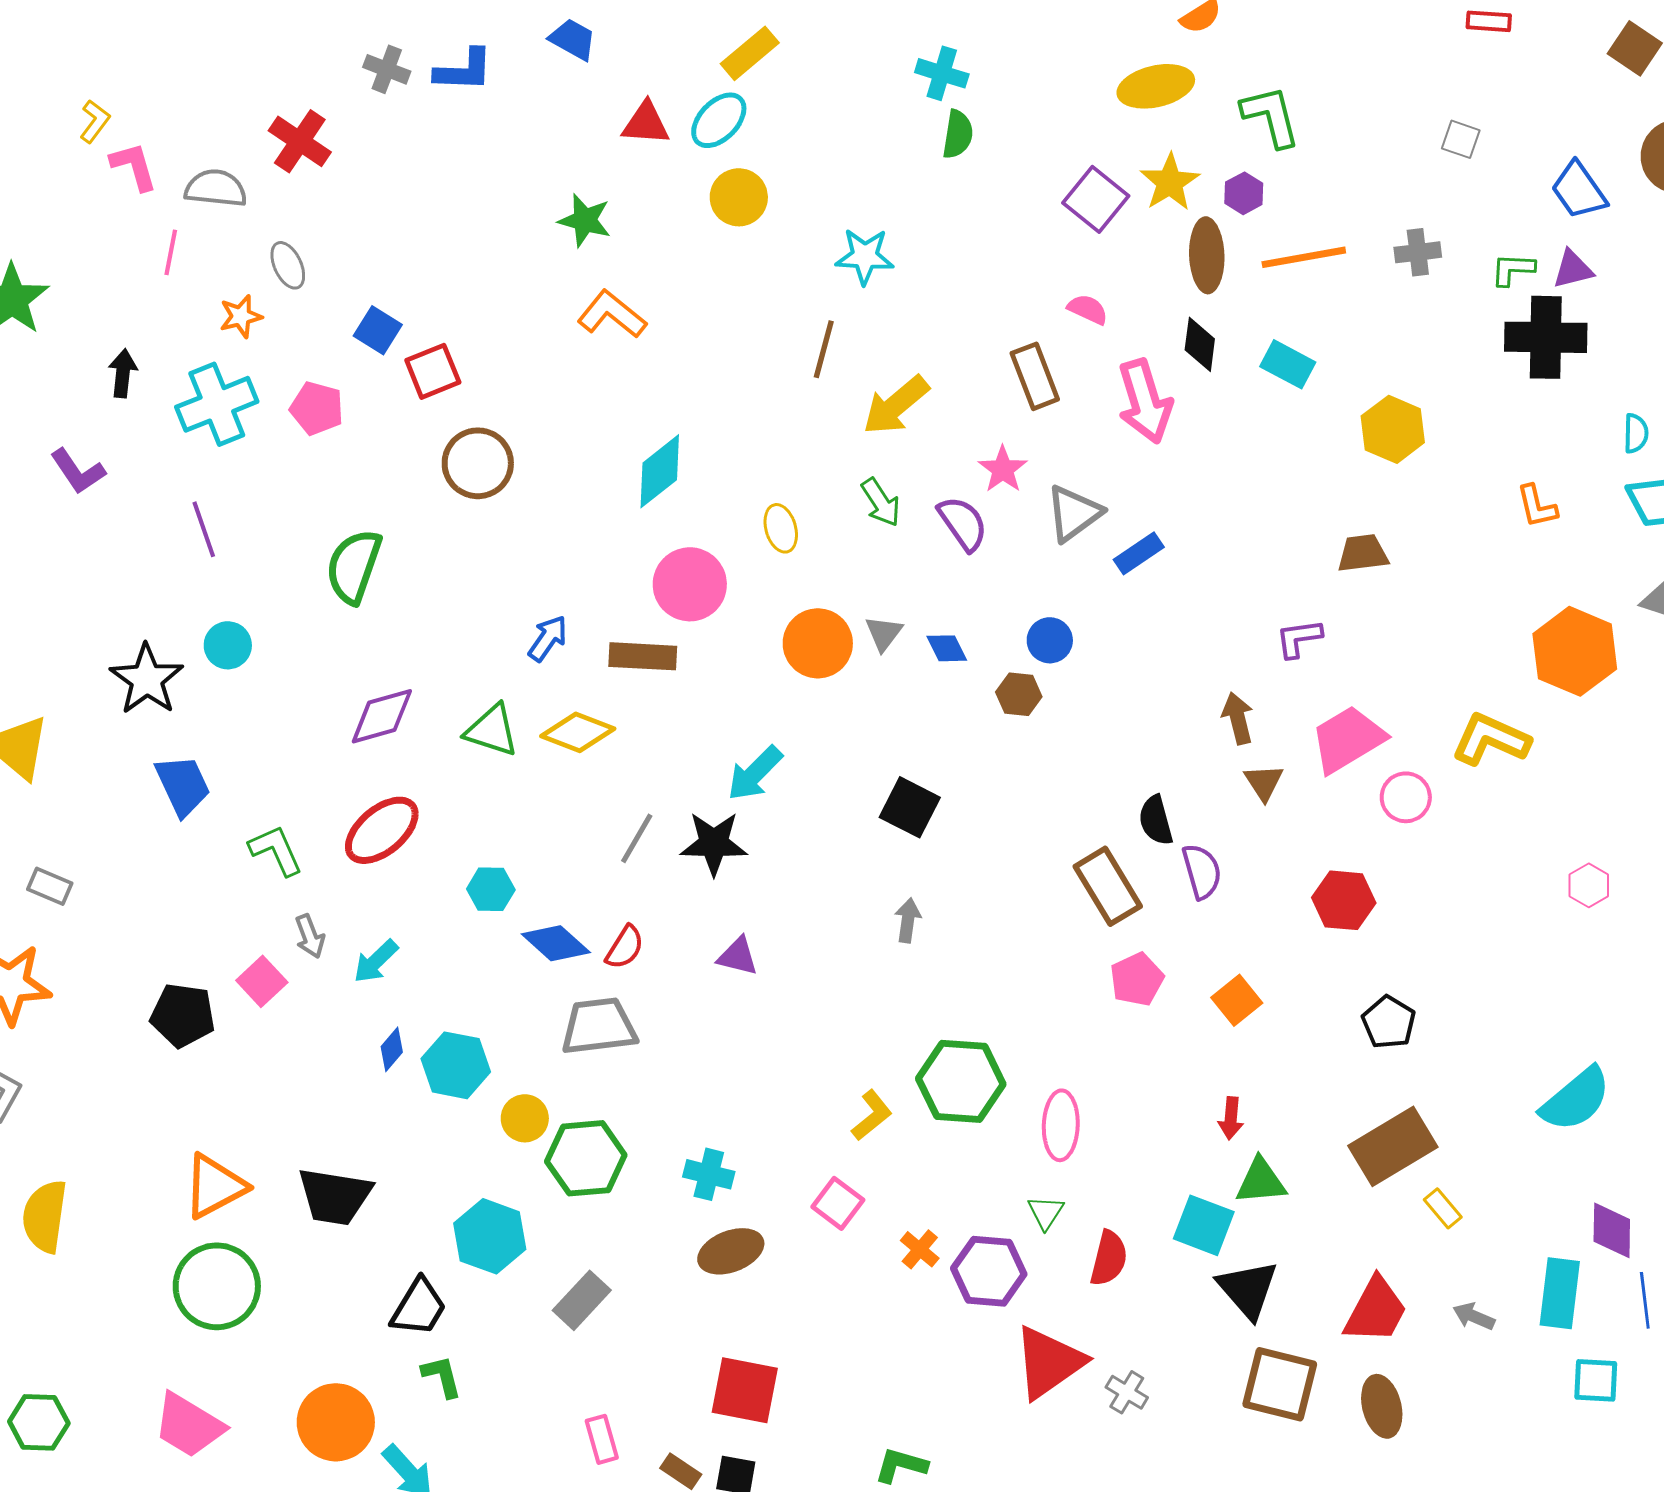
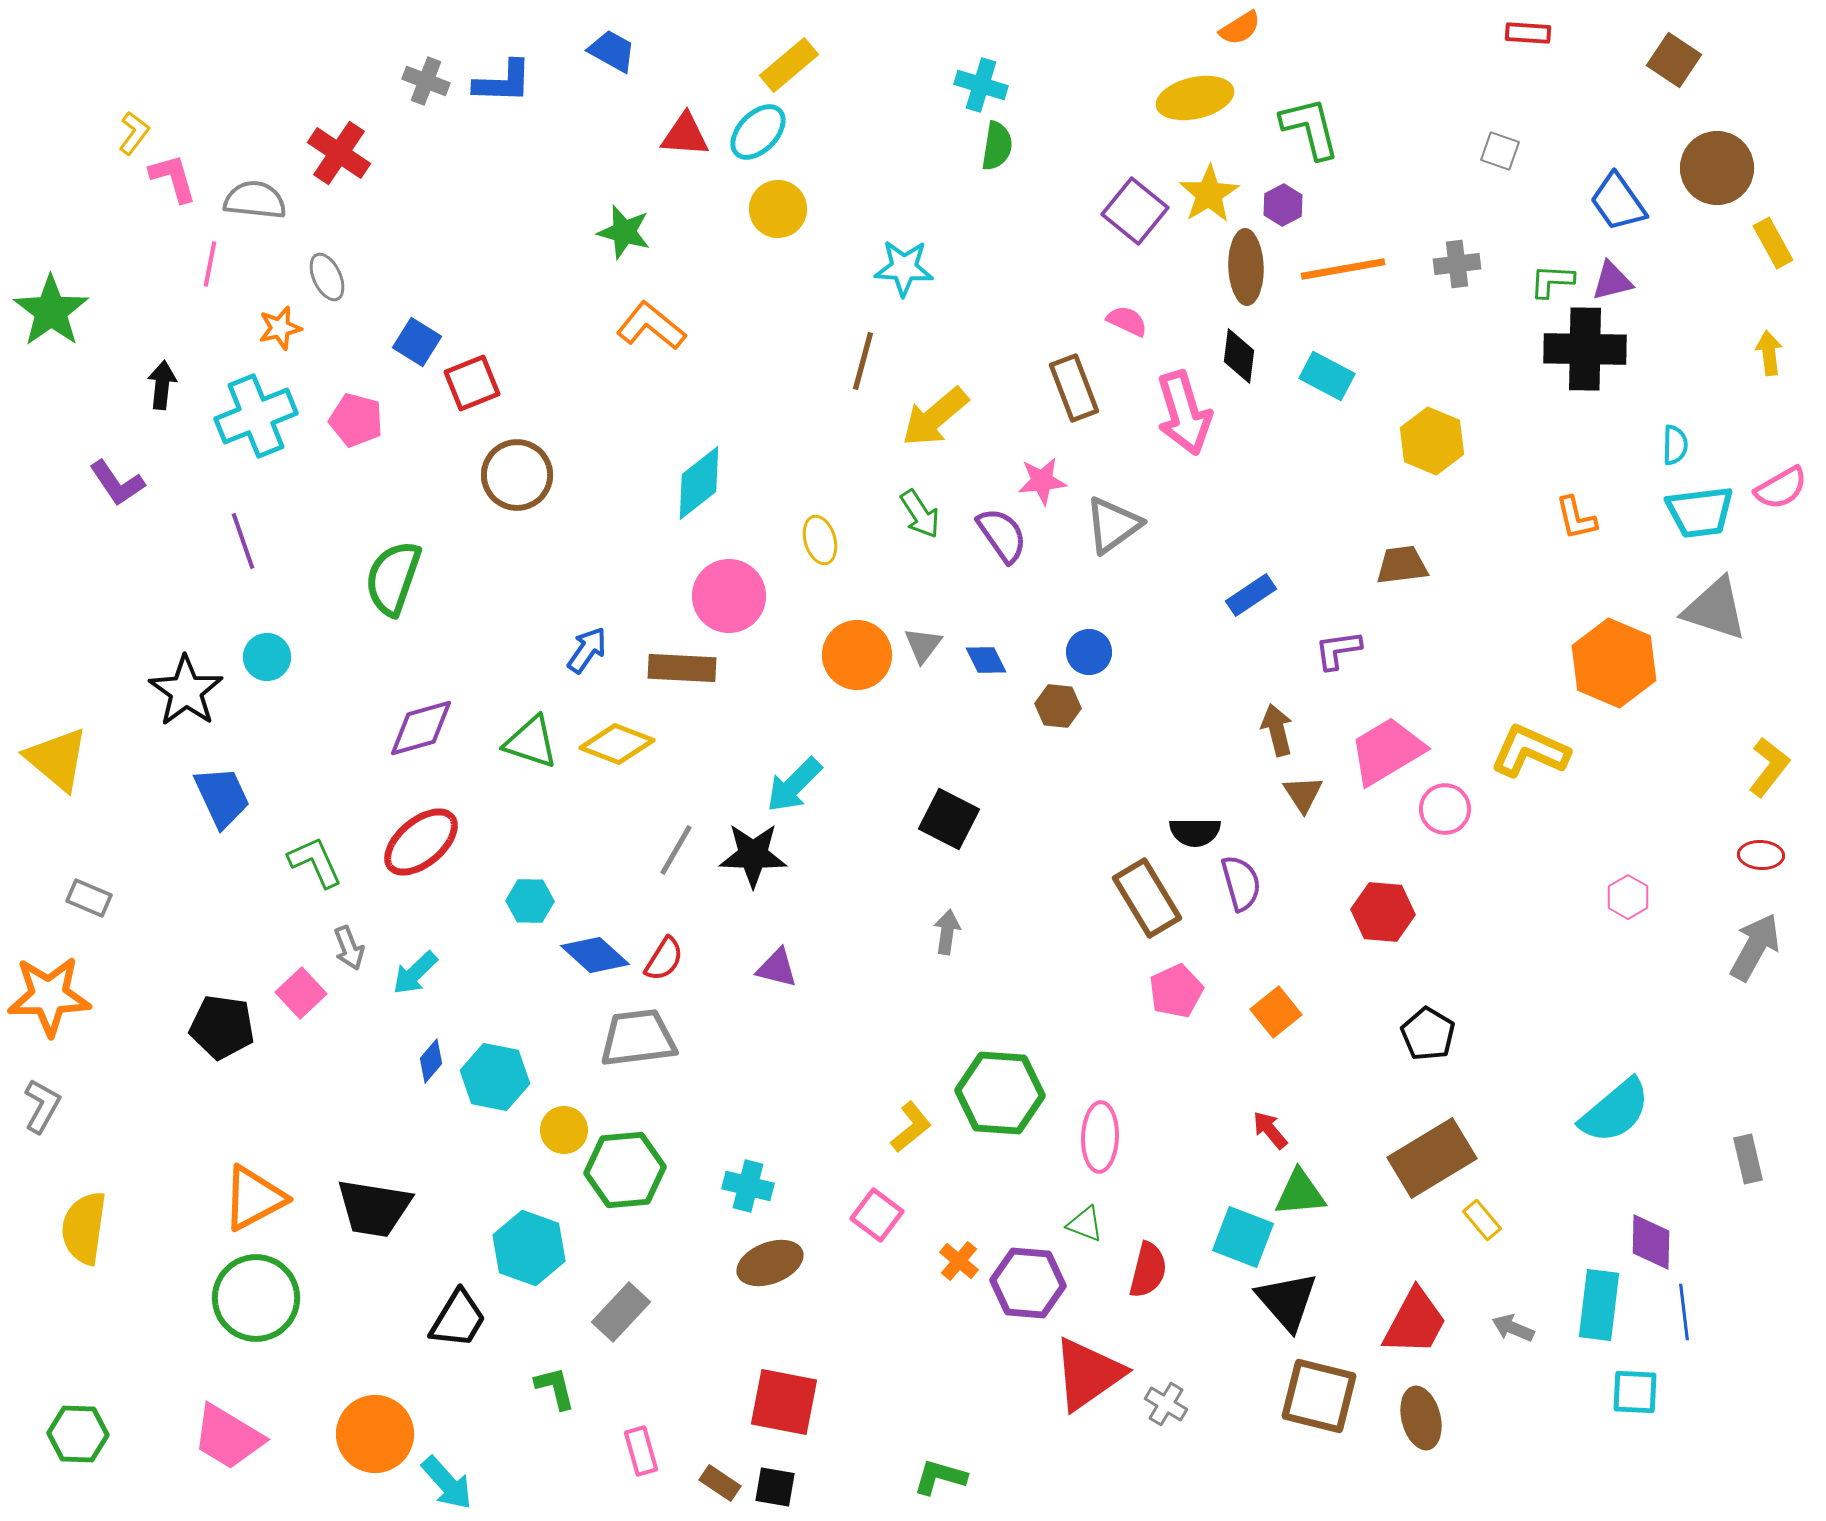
pink star: (1003, 469) -> (1042, 481), turned 30
blue rectangle: (1139, 553) -> (1251, 595), moved
black semicircle: (1156, 820) -> (1195, 832), turned -75
red arrow: (1231, 1118) -> (1270, 1130), turned 135
green triangle: (1046, 1212) -> (1085, 1224), turned -42
green L-shape: (442, 1376) -> (555, 1388), moved

